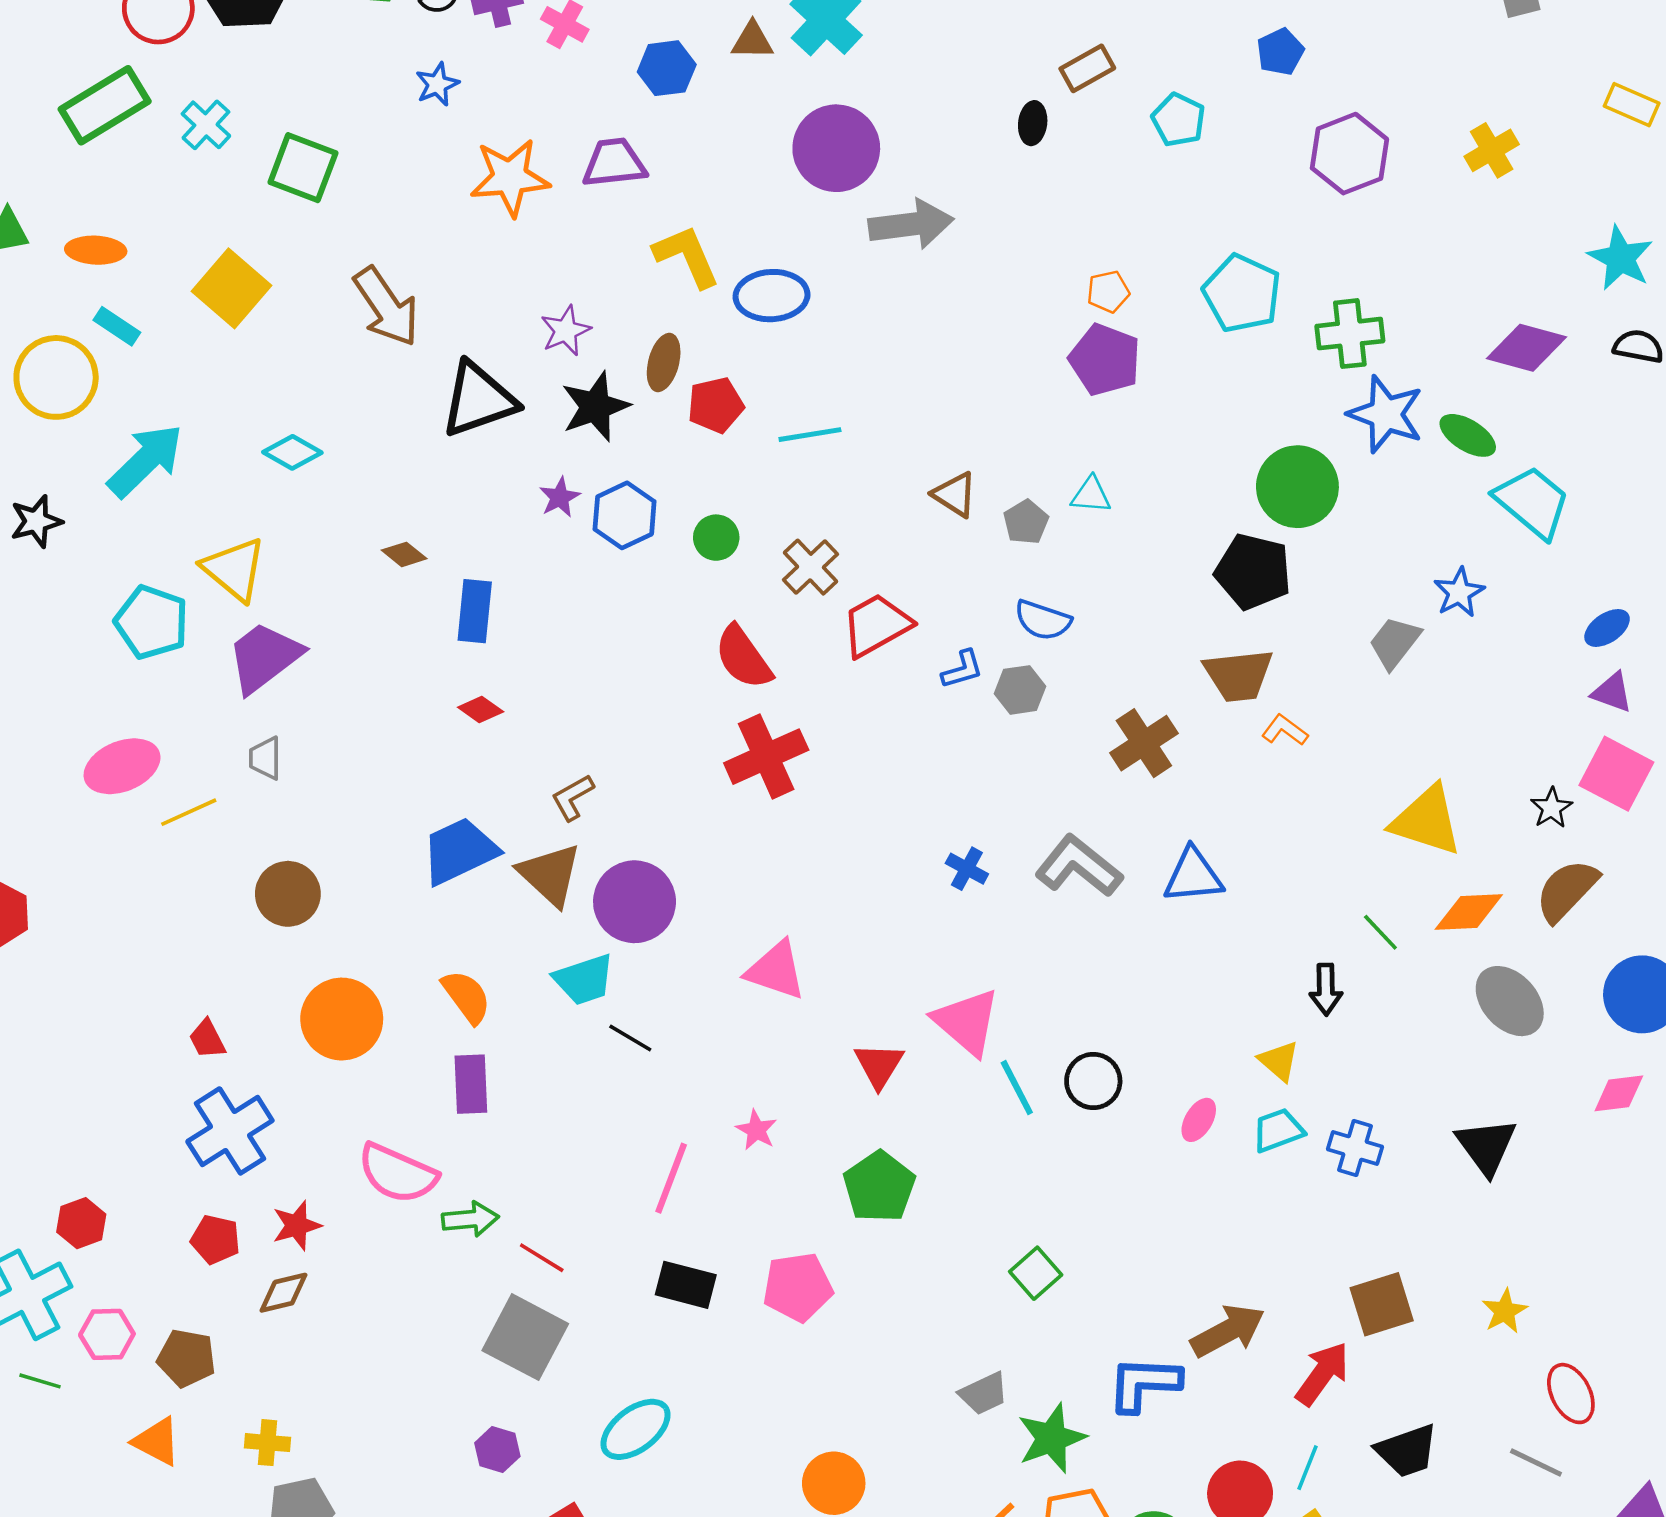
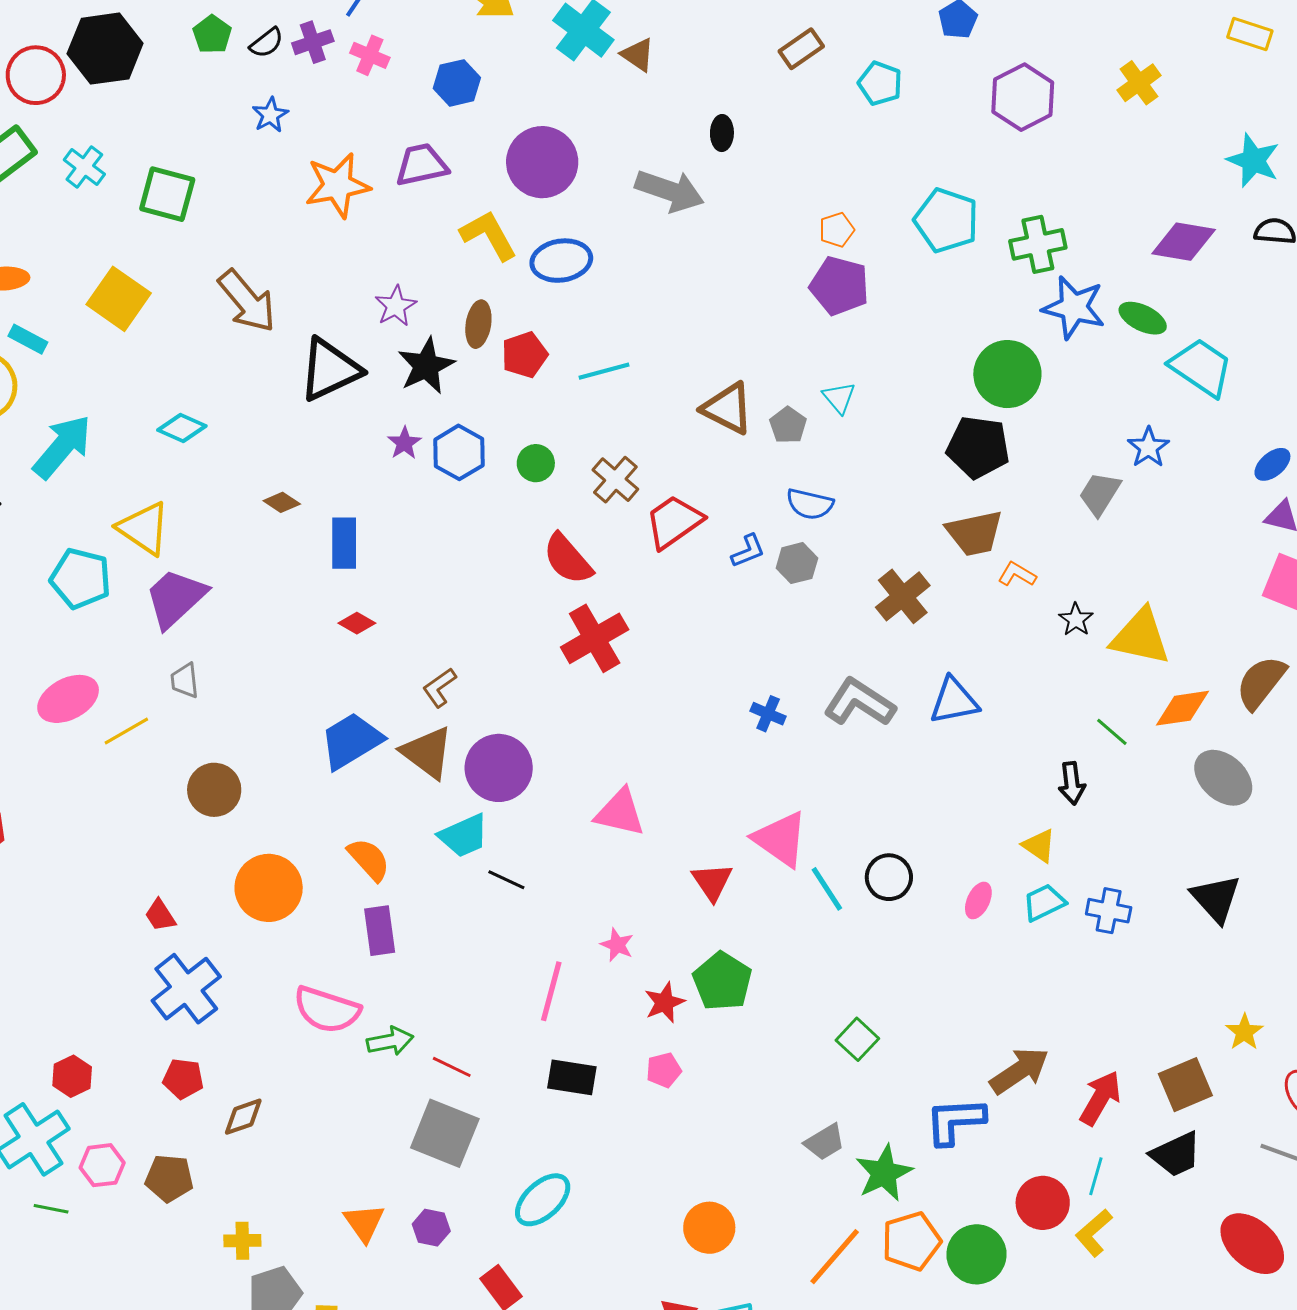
brown triangle: (752, 41) -> (638, 55), moved, turned 39
black ellipse: (1033, 123) -> (722, 133), moved
purple circle: (836, 148) -> (542, 162), moved
gray arrow: (911, 224) -> (670, 191), turned 32
brown triangle: (955, 494) -> (728, 408), size x1.4
cyan triangle: (1091, 495) -> (839, 398), turned 51
black star: (1552, 808) -> (1076, 620), moved
red star: (297, 1226) -> (664, 1002), moved
pink pentagon: (798, 1287) -> (664, 1070), size x0.6
brown square: (1382, 1304) -> (1185, 1085), moved
orange triangle: (157, 1441) -> (364, 1223), moved, turned 33

